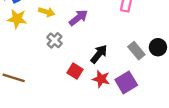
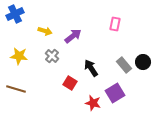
yellow star: (17, 19) -> (19, 56), moved
black arrow: (99, 54) -> (91, 68), turned -72
red star: (101, 79) -> (93, 103), moved

